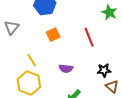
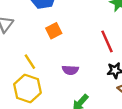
red line: (89, 37) -> (107, 41), moved

